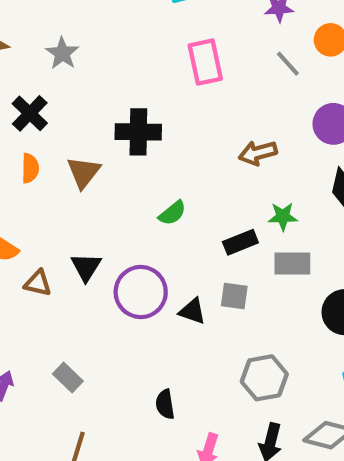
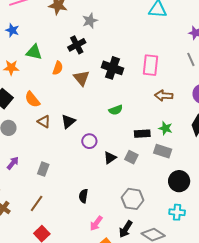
pink rectangle: (205, 62) -> (150, 65), moved
black cross: (30, 113) -> (77, 45), moved
brown triangle: (84, 172) -> (81, 78), turned -36
purple circle: (141, 292) -> (89, 141), size x0.6
black triangle: (192, 311) -> (110, 158), turned 48
gray rectangle: (68, 378) -> (43, 169), turned 48

